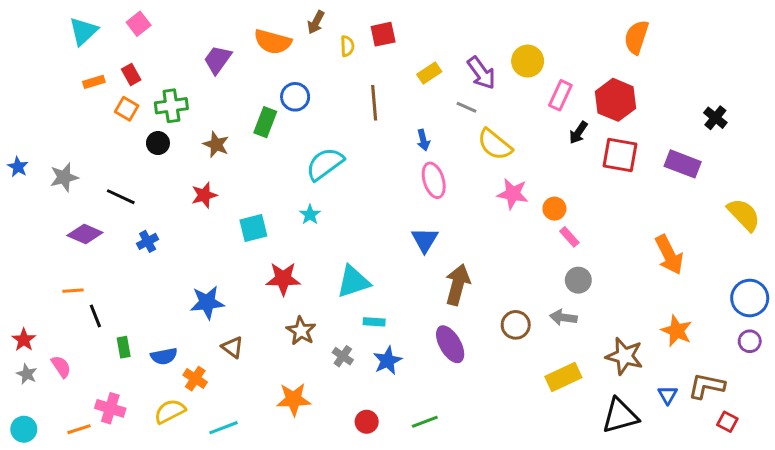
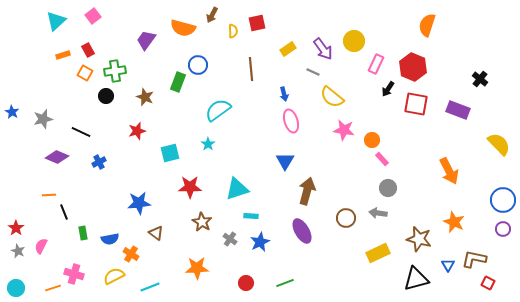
pink semicircle: (61, 367) -> (41, 246), turned -119

